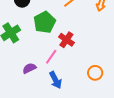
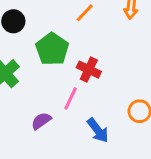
blue arrow: (56, 80) -> (98, 130), moved

